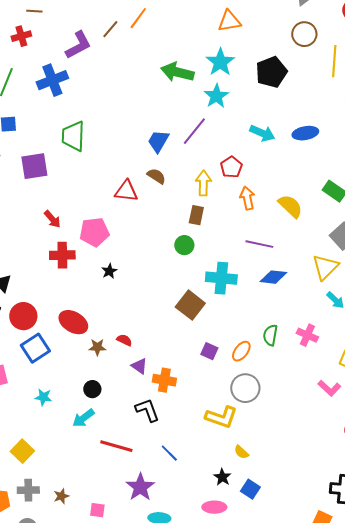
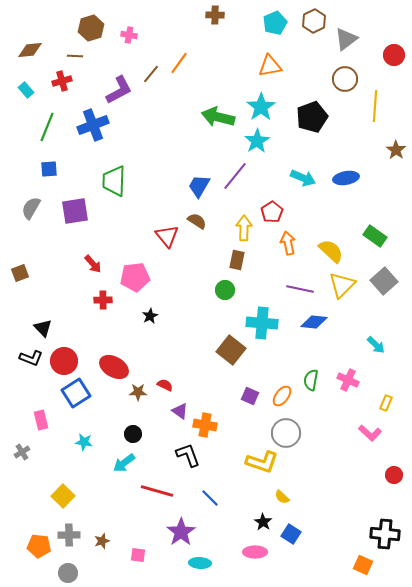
red triangle: (126, 191) -> (167, 236), turned 45
red cross: (62, 255) -> (103, 300), size x0.7
yellow triangle: (325, 267) -> (342, 285), moved

